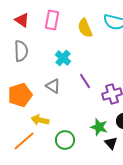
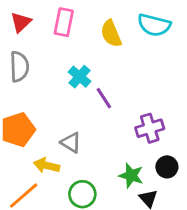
red triangle: (22, 20) -> (21, 22), turned 42
purple line: (85, 81) -> (104, 98), moved
gray triangle: (53, 86) -> (71, 143), moved

